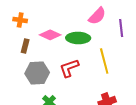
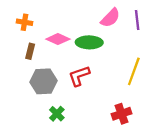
purple line: (121, 28) -> (137, 20), moved
yellow line: (104, 61) -> (134, 71), moved, turned 35

